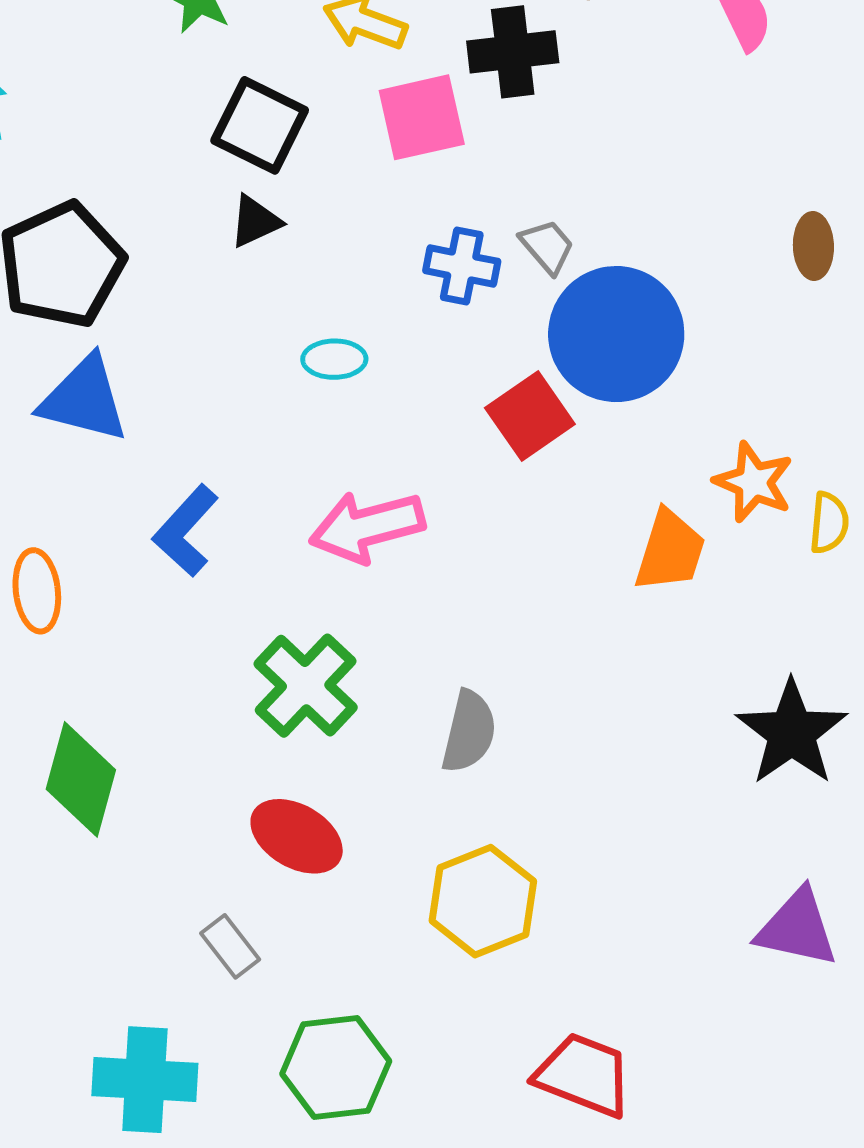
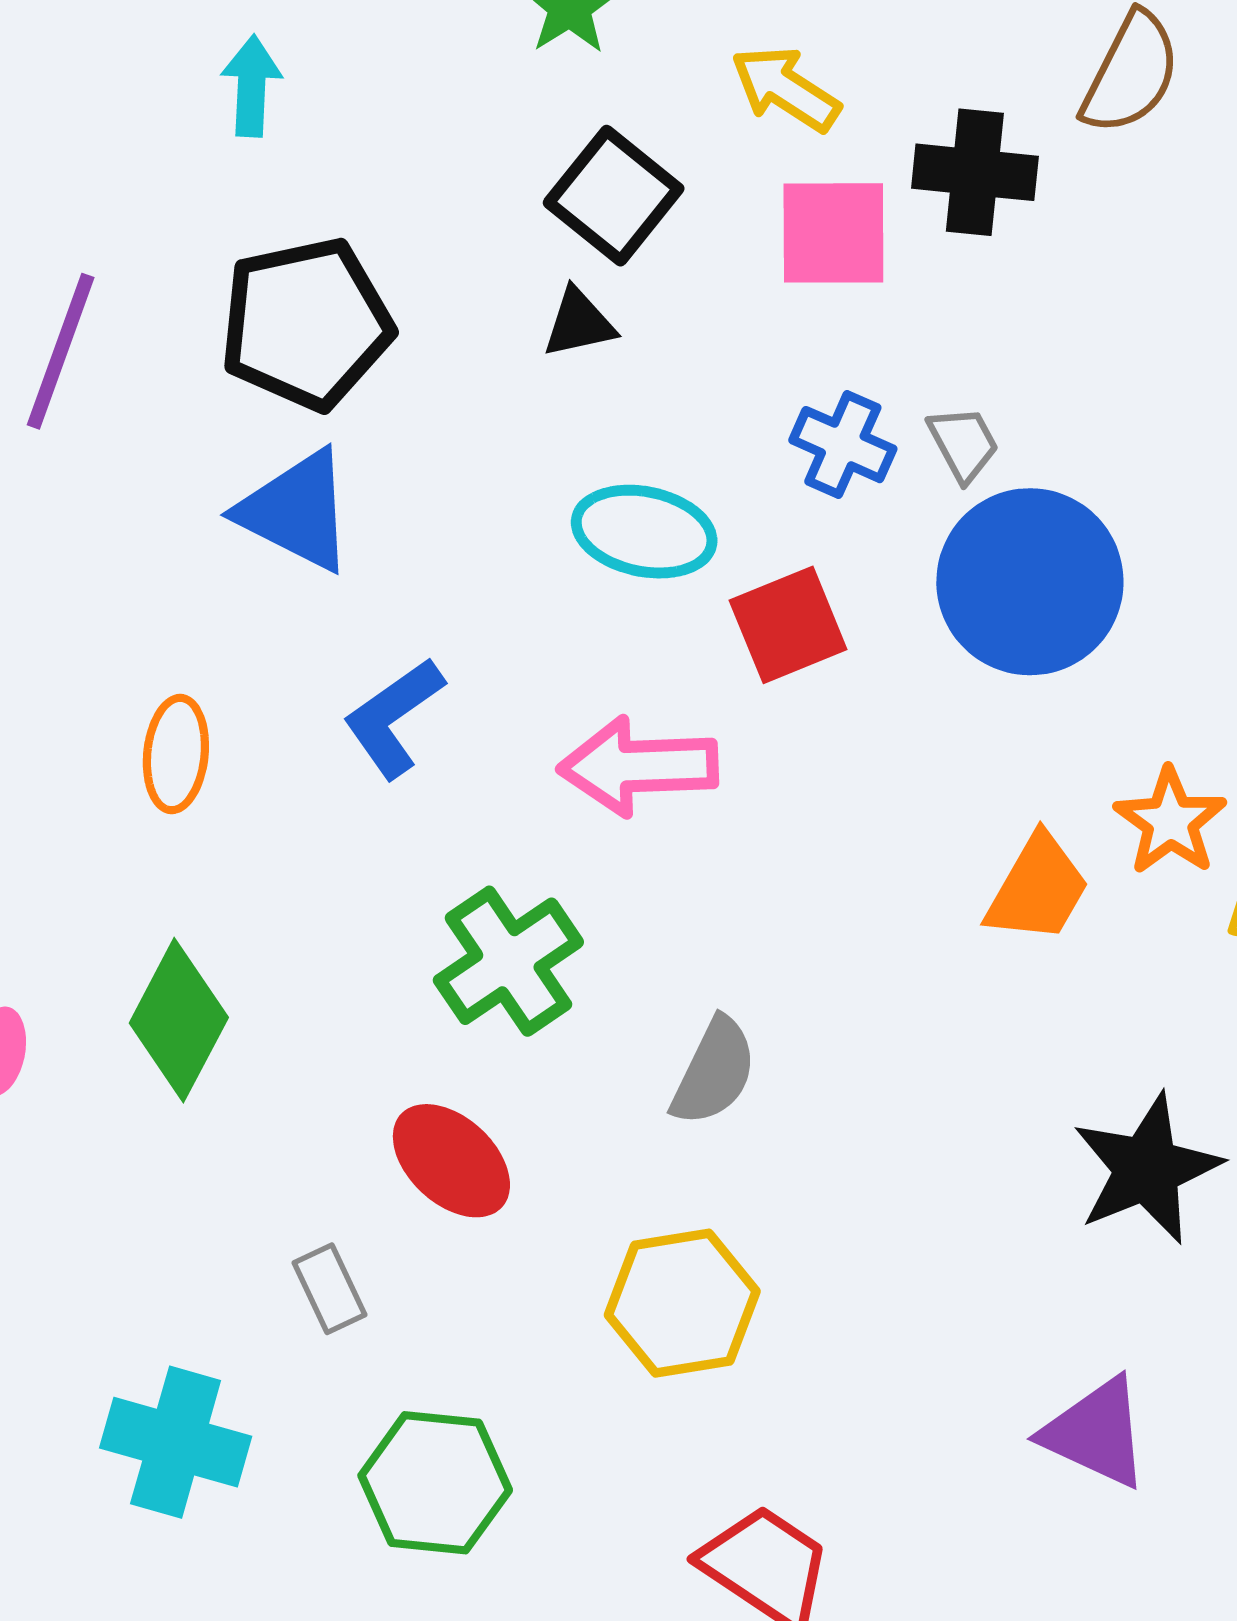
cyan ellipse: (334, 359) -> (644, 532), size x1.6
red square: (530, 416) -> (788, 625), moved

